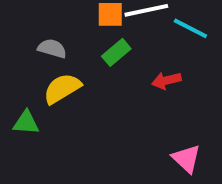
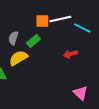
gray semicircle: (52, 48) -> (13, 38), turned -88
green rectangle: (116, 52) -> (33, 41), moved

